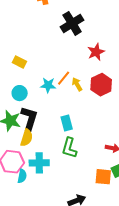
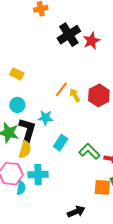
red star: (96, 52) -> (91, 41), moved
cyan star: (48, 85) -> (46, 118), moved
cyan rectangle: (67, 123) -> (61, 143), moved, turned 49
green L-shape: (69, 148) -> (89, 151), moved, turned 120

